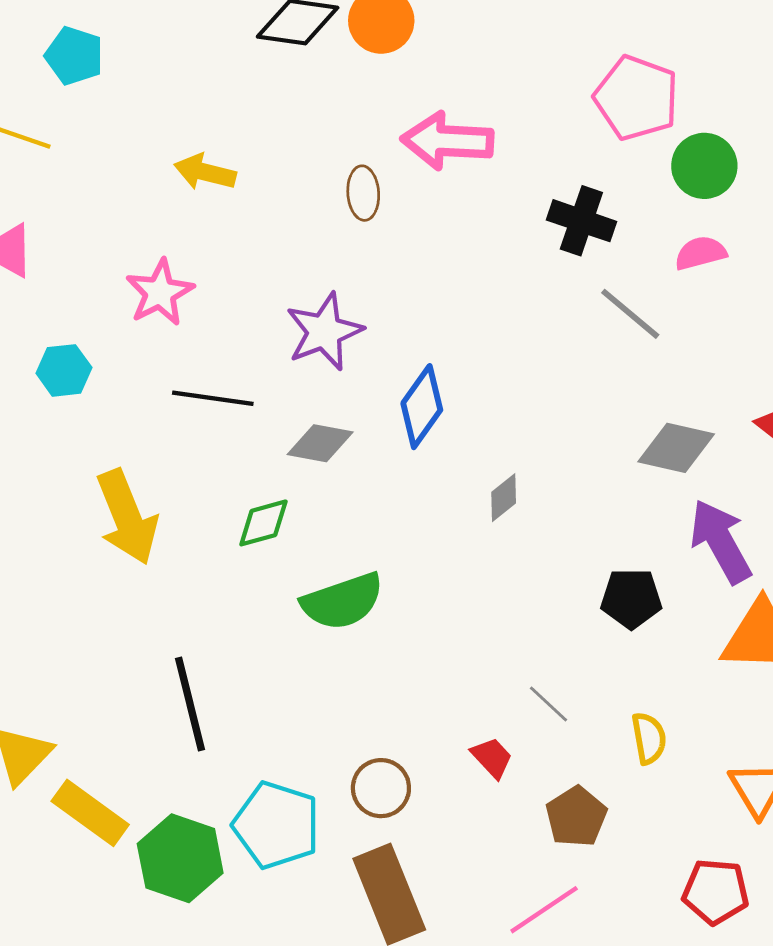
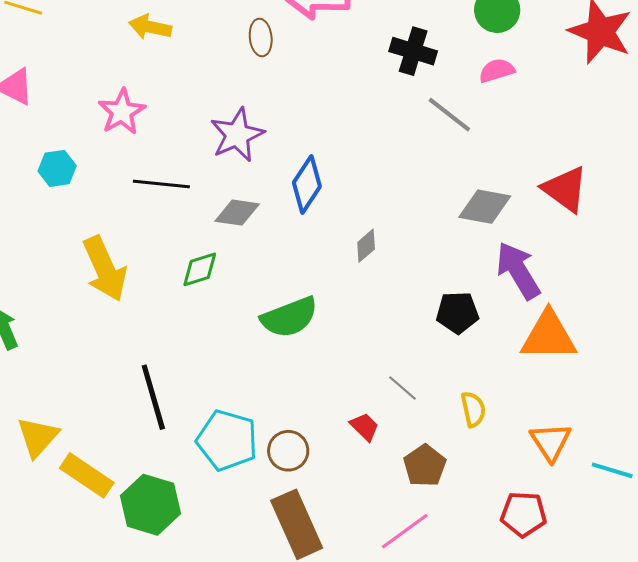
green semicircle: (343, 601) -> (289, 317), moved
cyan pentagon: (276, 825) -> (227, 440), moved

